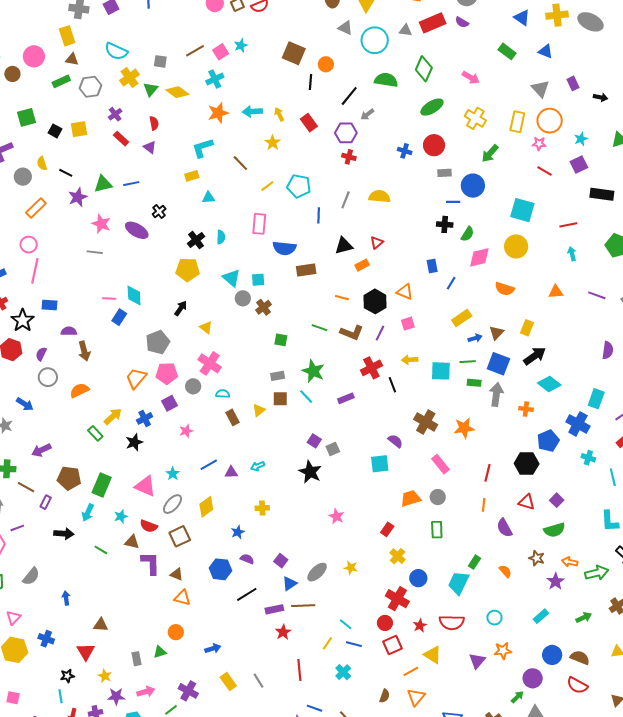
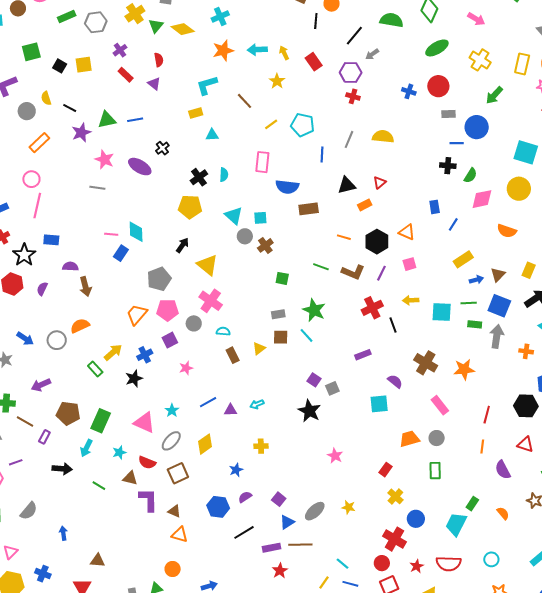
yellow triangle: (206, 328) -> (208, 265), size x1.6
gray circle: (48, 377) -> (57, 340), moved
purple rectangle: (346, 398) -> (363, 355), moved
purple semicircle: (247, 559) -> (245, 497), turned -56

